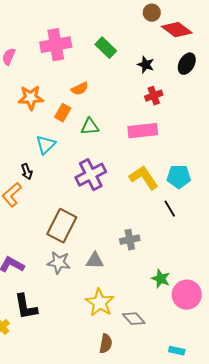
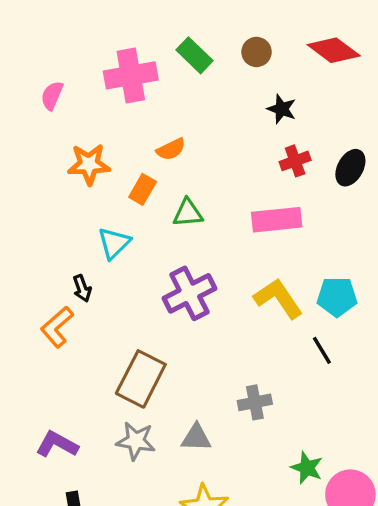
brown circle: (152, 13) -> (257, 52), moved
green rectangle: (106, 48) -> (194, 55), moved
black ellipse: (187, 64) -> (350, 168), moved

